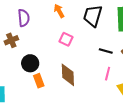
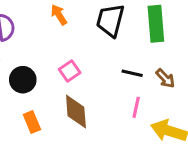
pink square: (66, 39) -> (70, 71), moved, turned 32
black circle: (30, 63) -> (23, 80), moved

